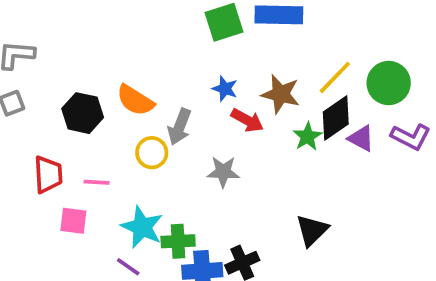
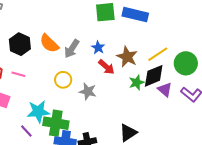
gray arrow: (179, 127) -> (72, 49), moved
yellow circle: (152, 153) -> (63, 80), moved
pink line: (97, 182) -> (18, 74), moved
cyan star: (142, 227) -> (38, 112), turned 30
green cross: (178, 241) -> (56, 123), size x1.4

